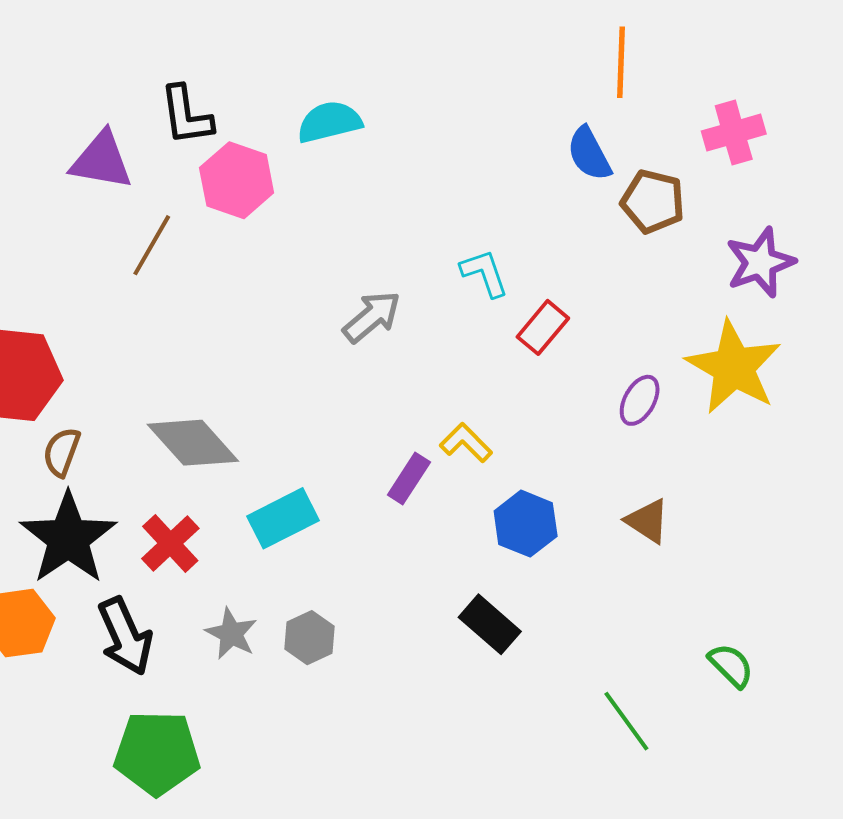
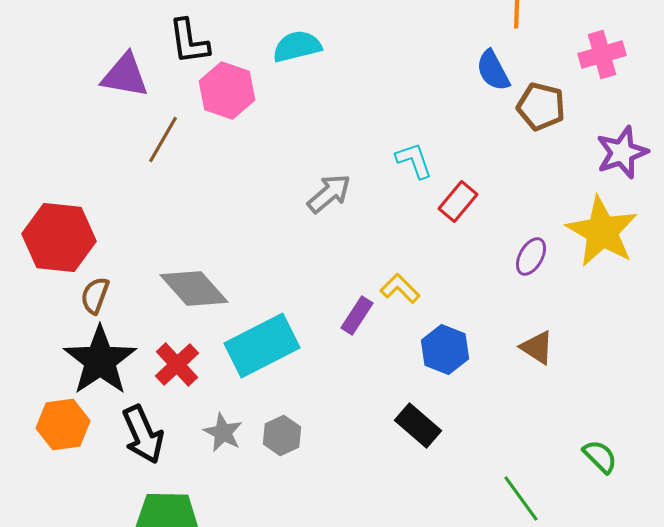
cyan rectangle: (283, 518) -> (262, 346), size x1.4

